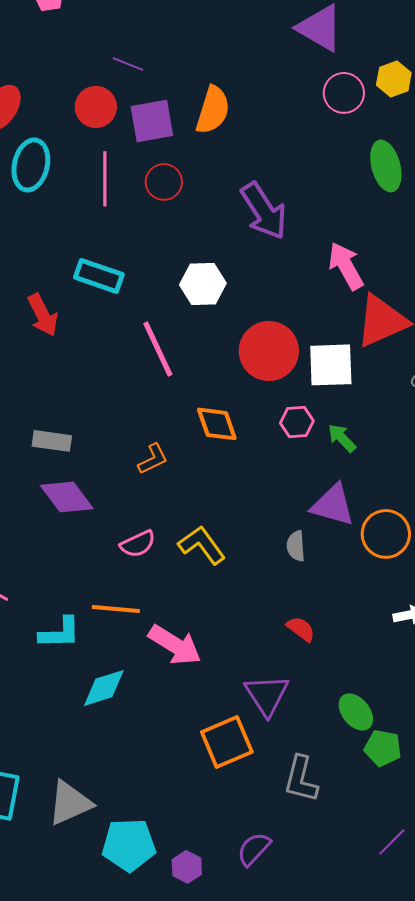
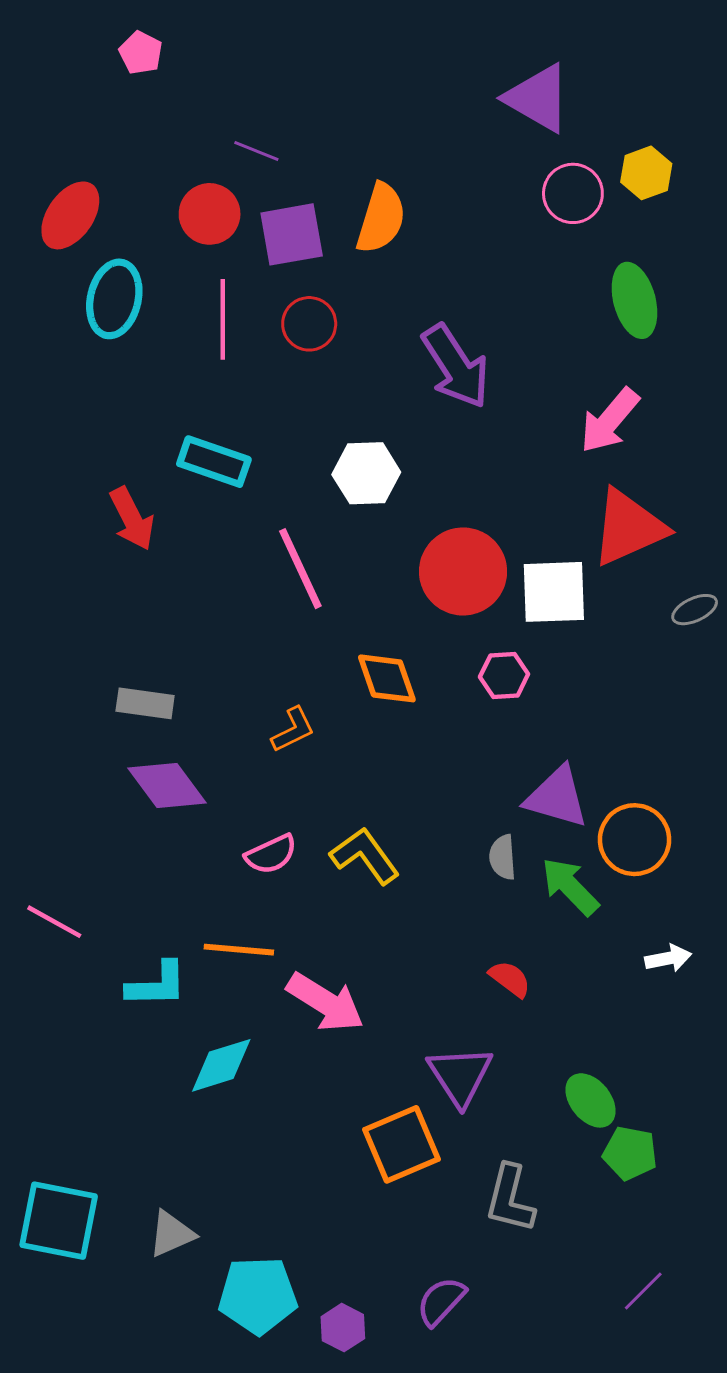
pink arrow: (346, 266) -> (610, 421), moved, turned -111
green arrow: (342, 438) -> (570, 887), moved, size x1.4
gray triangle: (70, 803) -> (171, 1234), size x0.7

